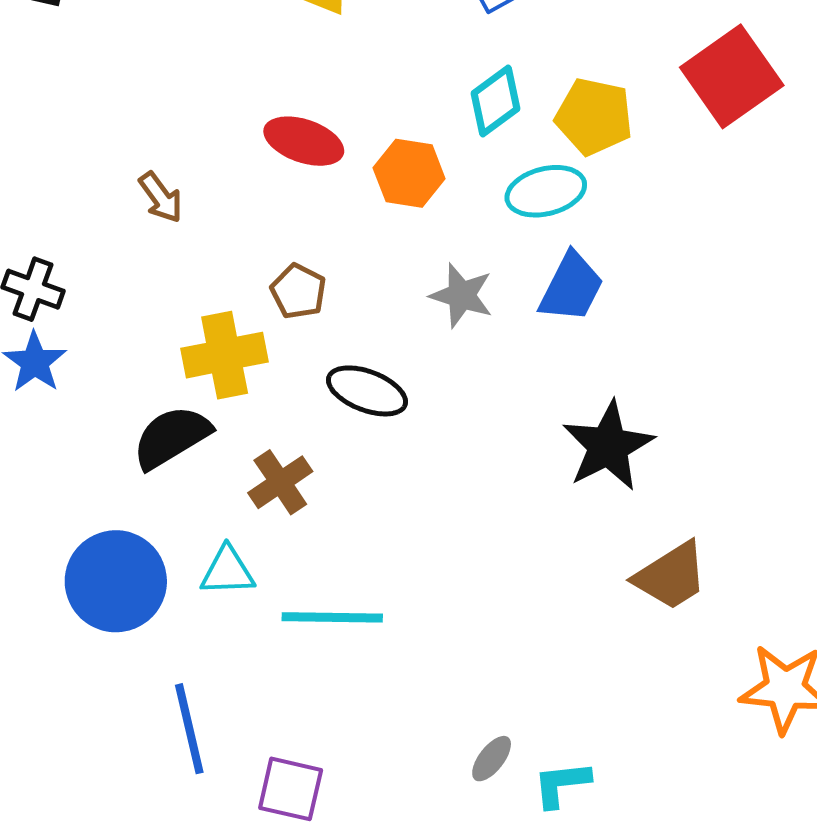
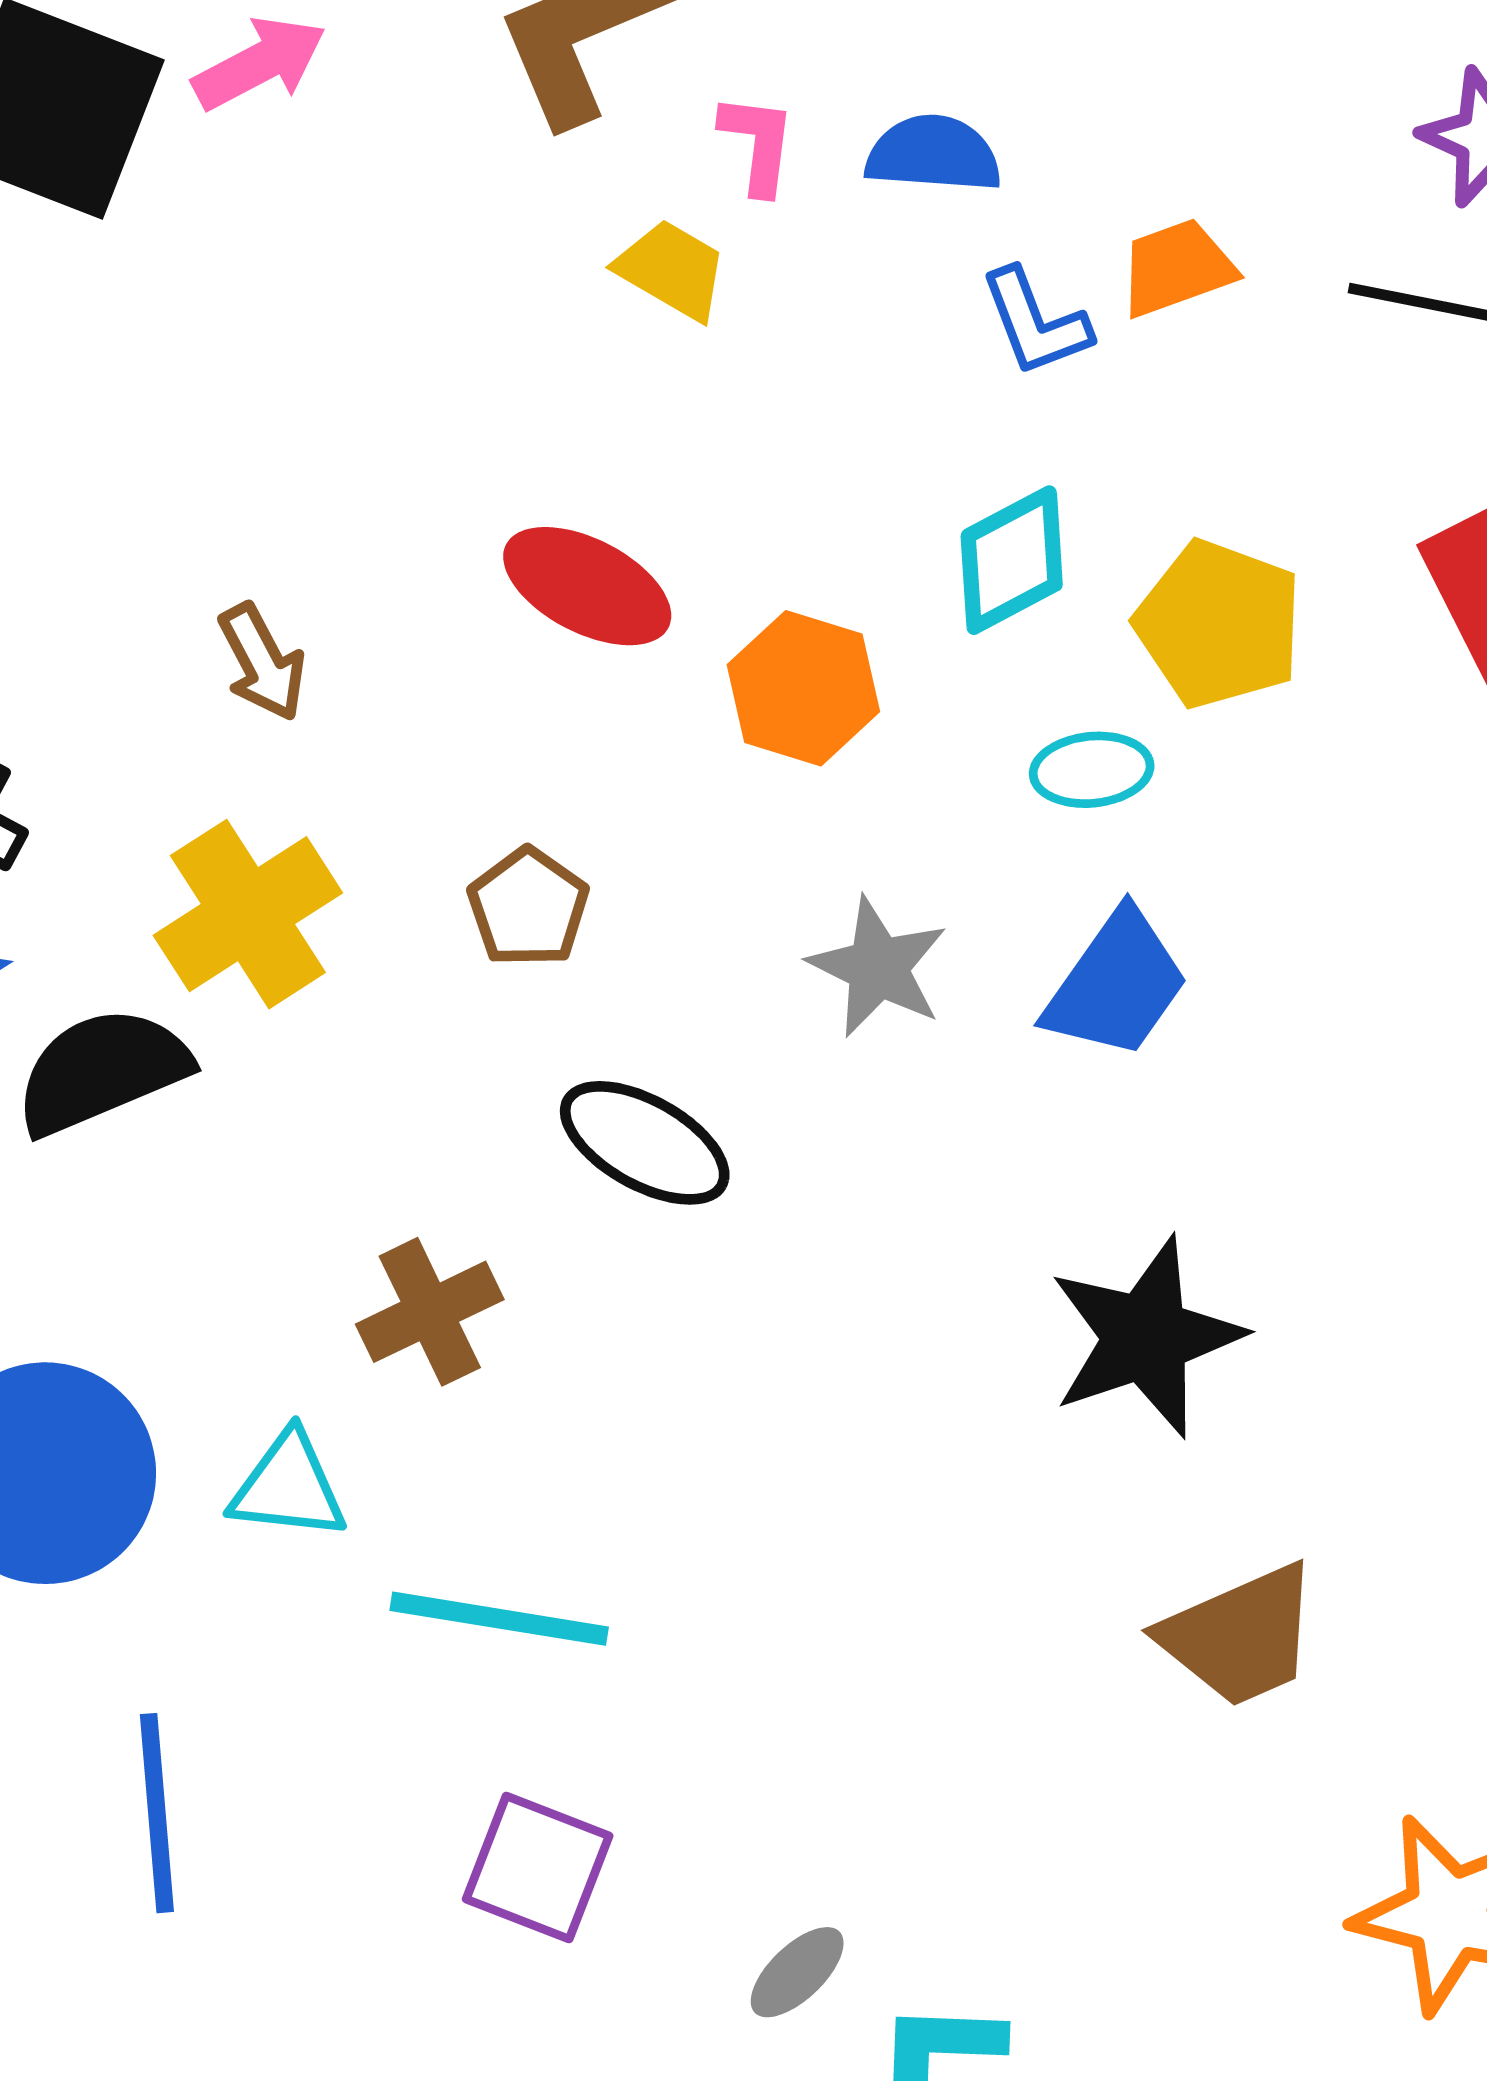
cyan ellipse: (546, 191) -> (1092, 770), size x0.7
yellow cross: (225, 355) -> (248, 914), moved, turned -30
black semicircle: (172, 437) -> (102, 1071), moved
purple square: (291, 789) -> (538, 1868), moved

